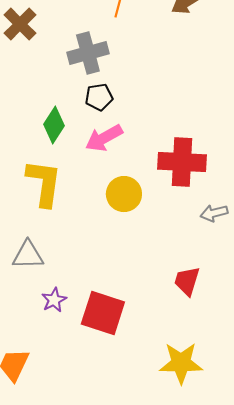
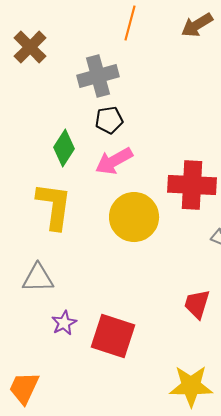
yellow circle: (124, 194) -> (134, 217), size x1.4

